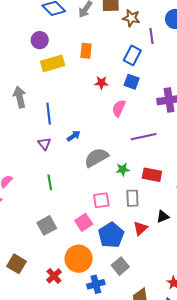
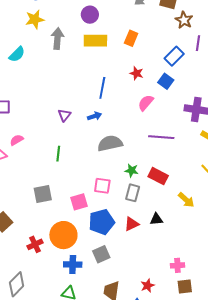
gray arrow: (20, 97) -> (57, 39), moved
blue line: (49, 114) -> (102, 88), moved
green star: (123, 169) -> (132, 170), moved

